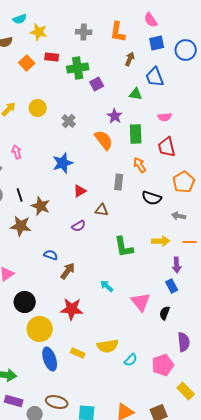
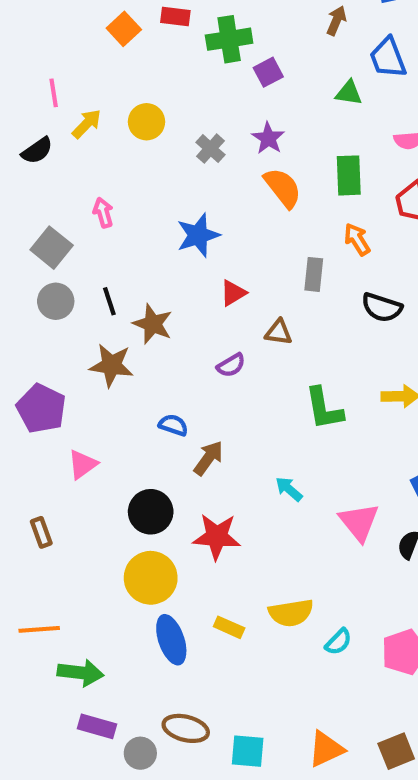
purple star: (115, 116) -> (268, 138), moved
black circle: (25, 302) -> (151, 512), moved

